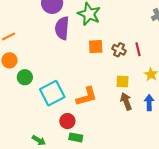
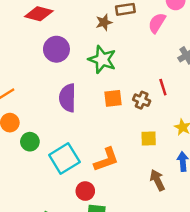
purple semicircle: (62, 28) -> (68, 98), moved
red line: (138, 49) -> (163, 87), moved
brown arrow: (126, 101) -> (157, 180), moved

